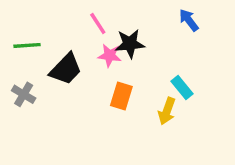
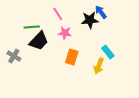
blue arrow: (189, 20) -> (101, 12), moved
black star: (130, 44) -> (90, 20), moved
green line: (27, 45) -> (32, 27), moved

